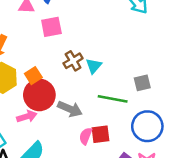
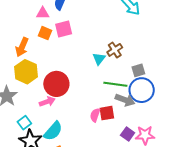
brown cross: (73, 61) -> (115, 50), moved
orange square: (33, 76) -> (45, 33), moved, turned -32
gray arrow: (70, 109) -> (125, 100), moved
blue circle: (147, 126) -> (142, 90), moved

